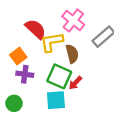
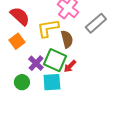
red semicircle: (36, 29) -> (20, 16), moved
purple cross: (25, 74) -> (36, 63), moved, turned 35
green circle: (14, 103) -> (22, 82), moved

